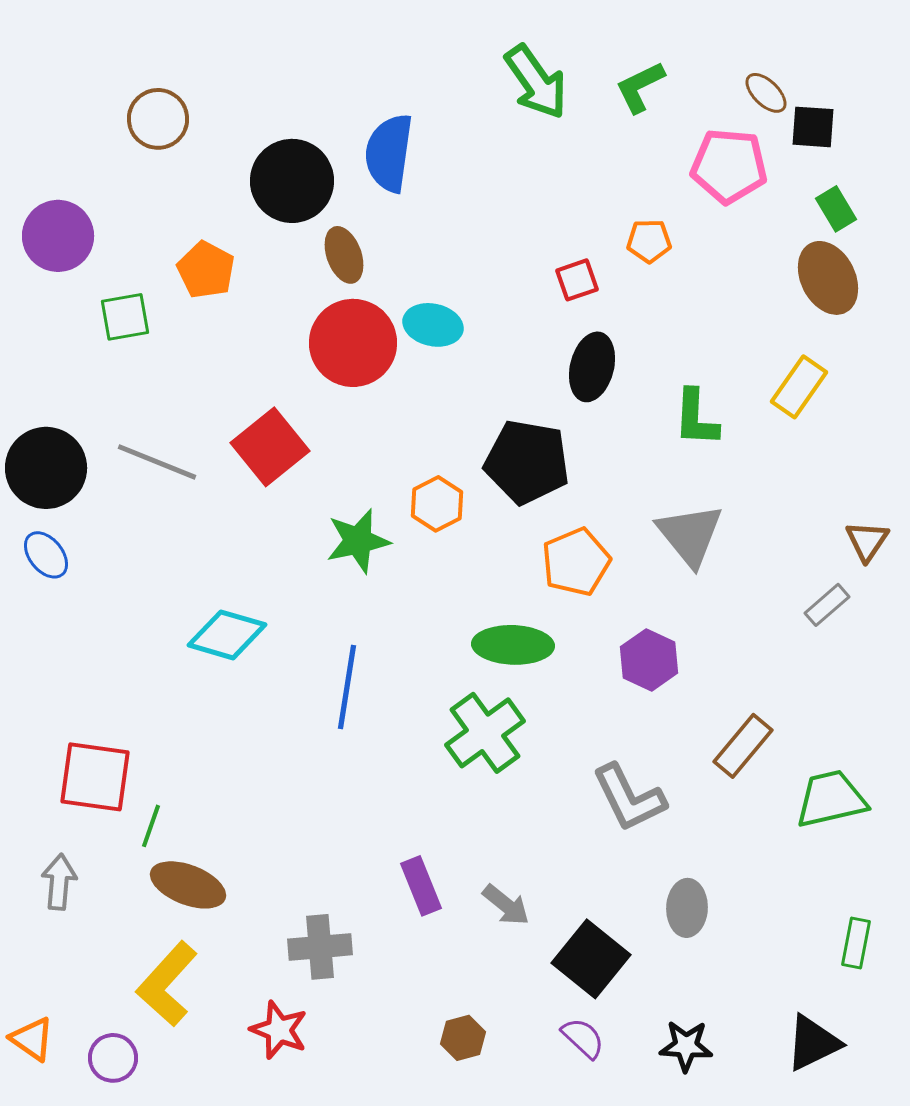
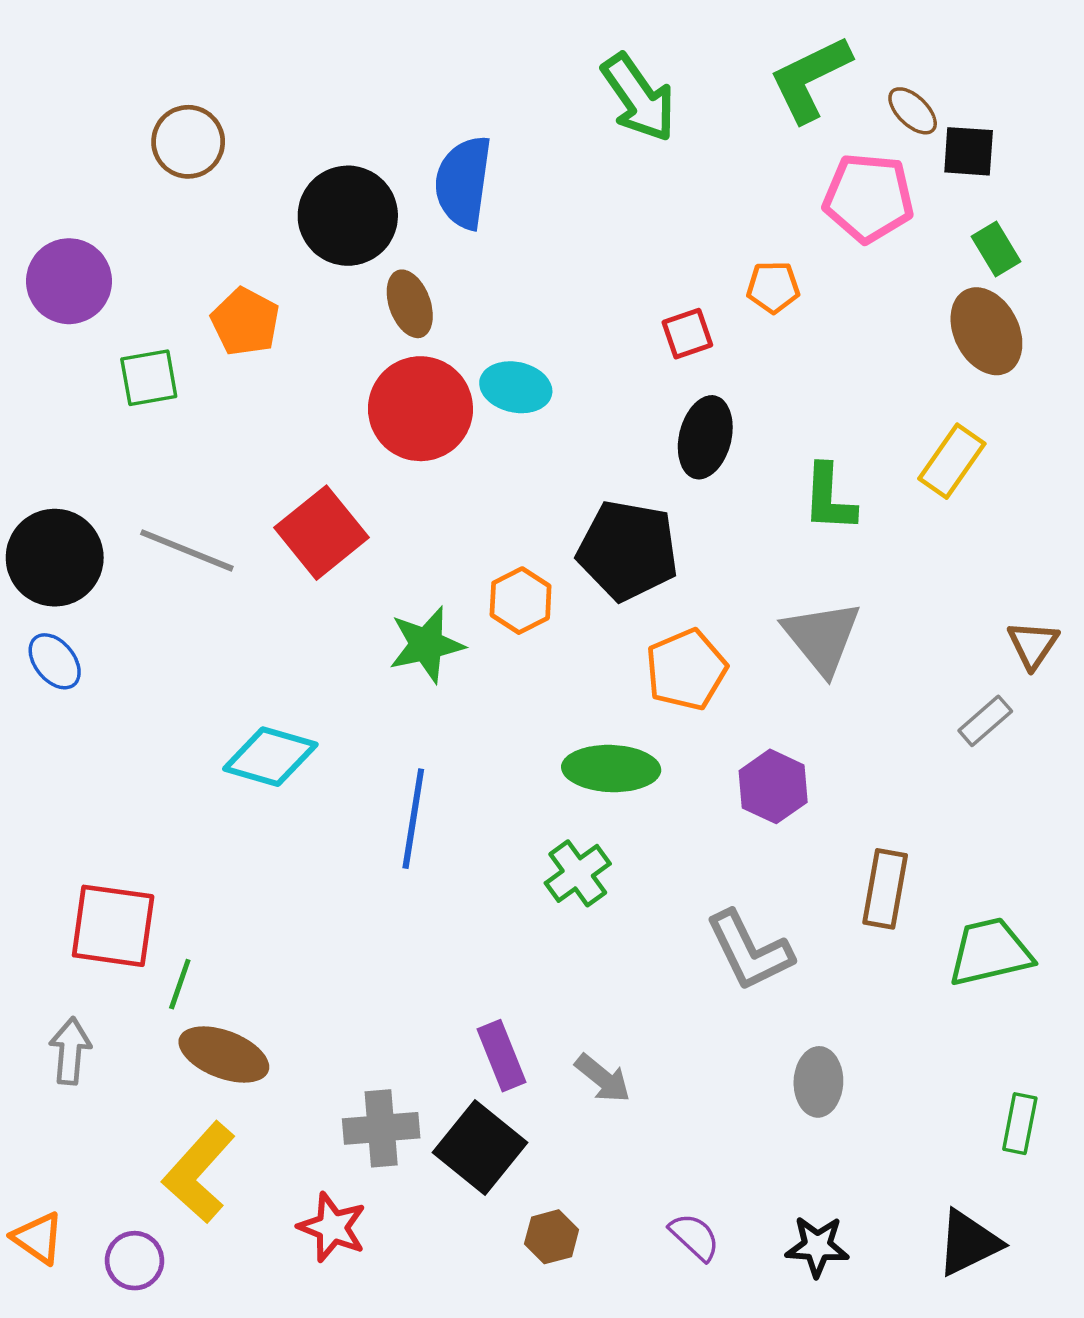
green L-shape: (640, 87) -> (810, 79), moved, size x1.4
green cross: (485, 733) -> (578, 873), size x0.7
brown rectangle: (743, 746) -> (885, 889), turned -30
black square: (591, 959) -> (480, 1147), moved

